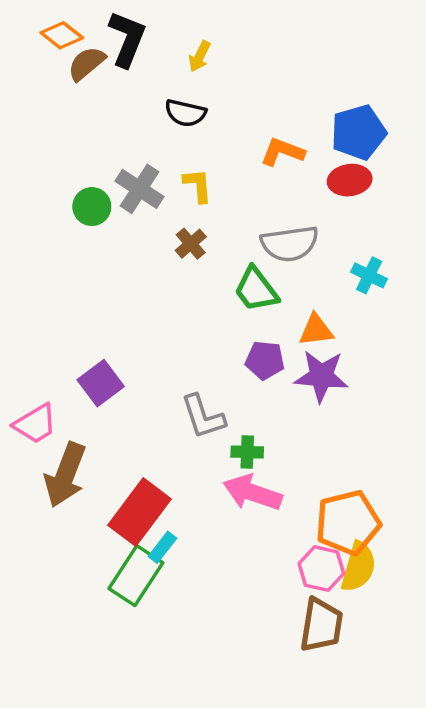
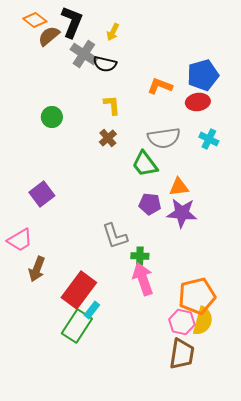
gray cross: (139, 189) -> (84, 54), moved
cyan cross: (369, 275) -> (209, 139), moved
purple square: (101, 383) -> (42, 194), moved
brown arrow: (65, 475) -> (37, 269), size x0.7
pink arrow: (253, 493) -> (143, 279), turned 52

